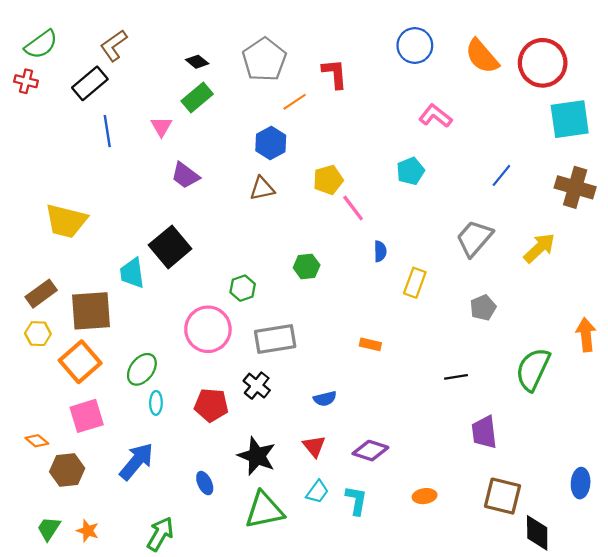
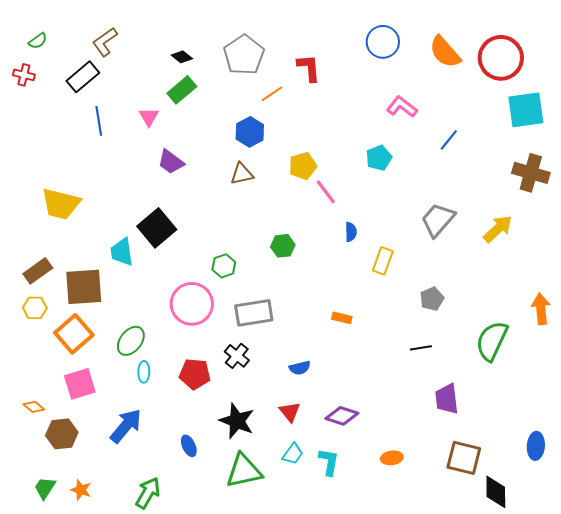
green semicircle: (41, 44) -> (38, 41), size x0.6
blue line: (501, 175) -> (449, 140), moved
gray pentagon: (483, 308) -> (432, 299), moved

